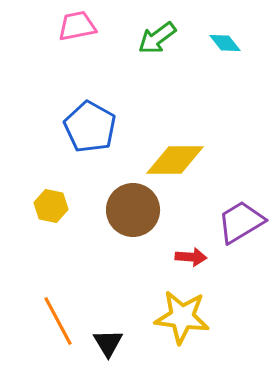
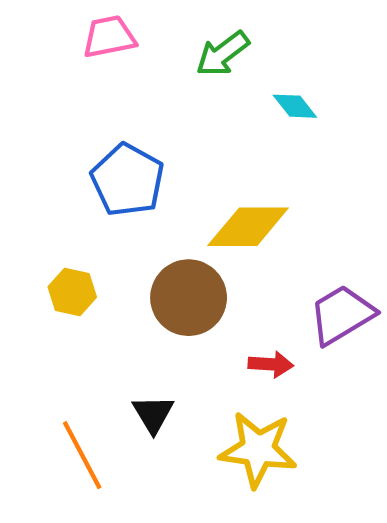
cyan diamond: (225, 43) -> (295, 106), moved
black triangle: (108, 343) -> (153, 414), moved

